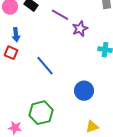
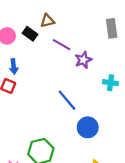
blue line: (45, 66) -> (67, 100), moved

